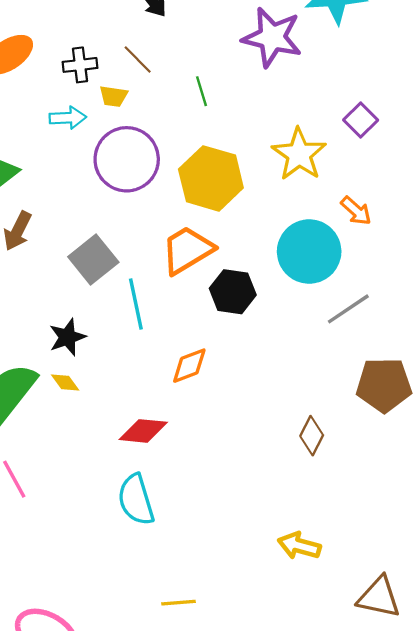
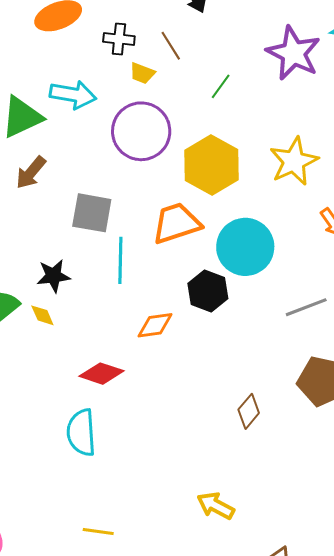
green line: (202, 91) -> (221, 86), turned 40
cyan arrow: (68, 118) -> (73, 95), moved, size x1.4
cyan circle: (309, 252) -> (245, 247), moved
gray square: (93, 260) -> (92, 213), turned 36
black hexagon: (233, 292) -> (208, 291), moved

